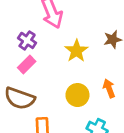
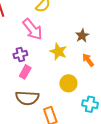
purple cross: (27, 40) -> (20, 54), turned -32
orange arrow: (109, 88) -> (88, 60), moved

